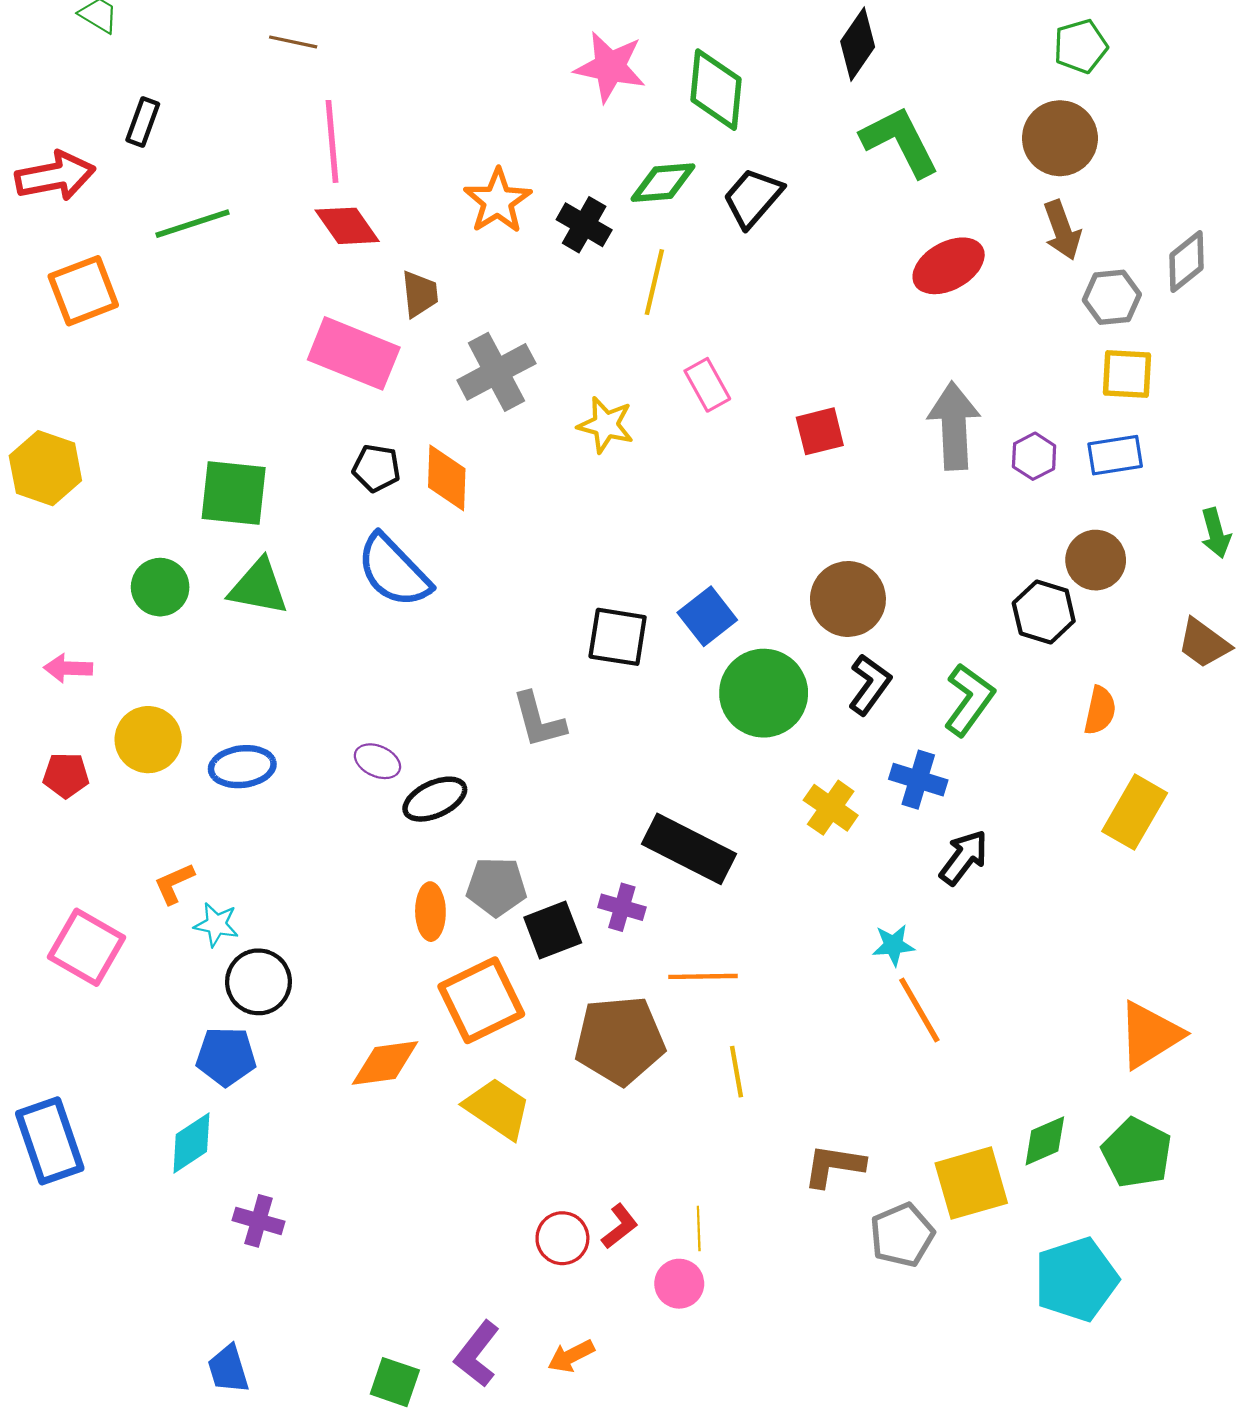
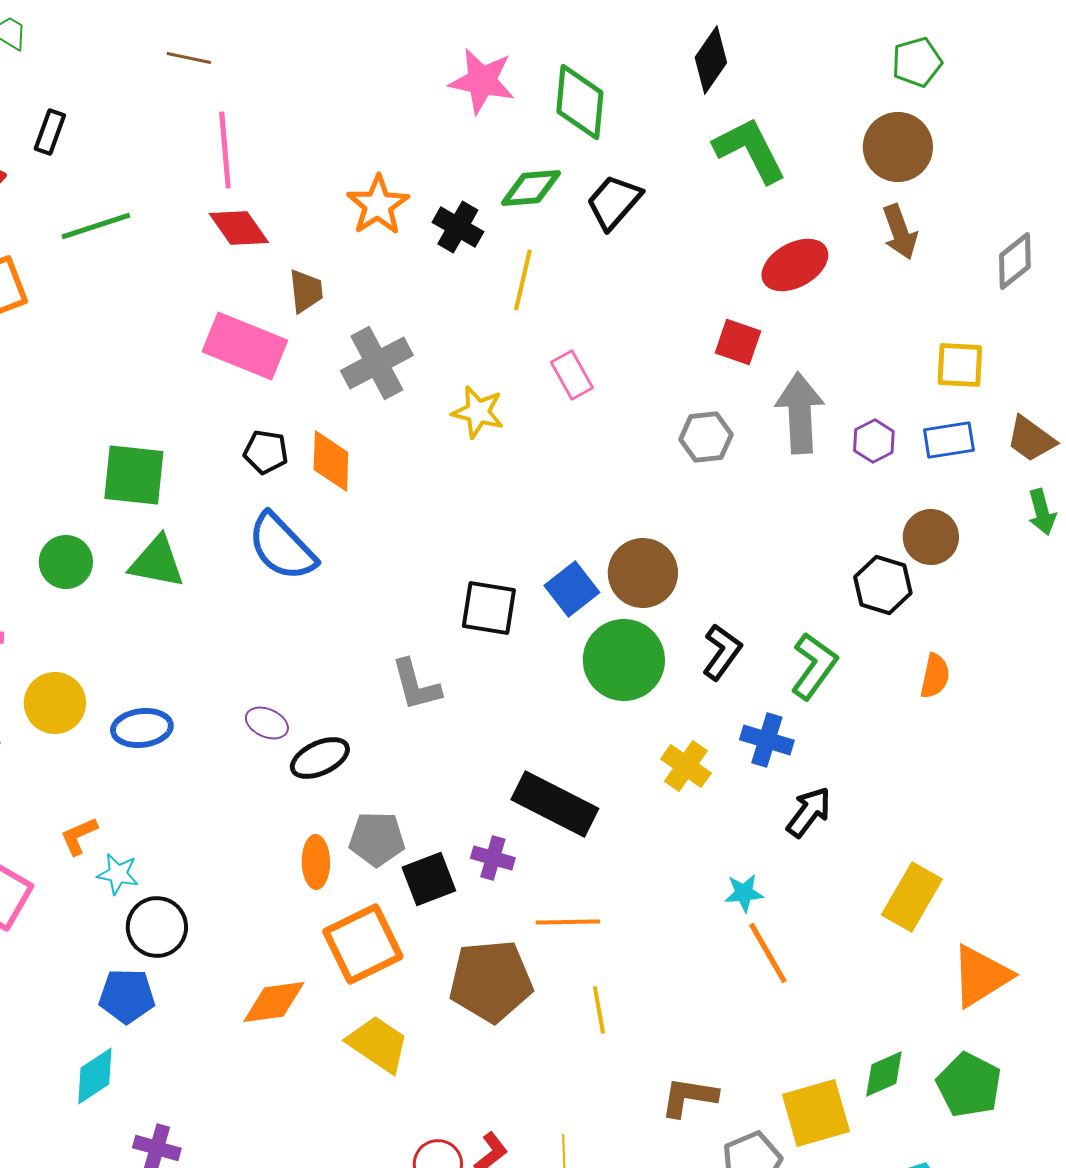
gray hexagon: (1112, 297) -> (706, 437), moved
red square: (820, 431) -> (738, 342), moved, turned 33
brown circle: (848, 599) -> (643, 573), moved
brown trapezoid: (1204, 643) -> (1031, 439), moved
yellow rectangle: (1135, 812) -> (912, 897), moved

